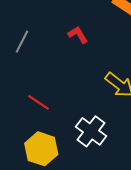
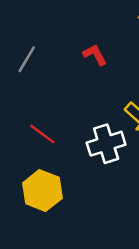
white cross: (91, 131) -> (106, 144), moved, turned 32

